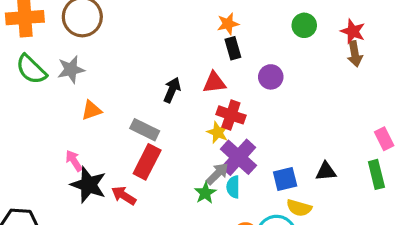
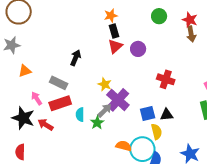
red triangle: (214, 83) -> (115, 46), moved, turned -35
red cross: (231, 115) -> (166, 79), moved
pink arrow: (74, 161) -> (37, 98), moved
red rectangle: (147, 162) -> (60, 103), turned 45
black triangle: (326, 171) -> (167, 115), moved
cyan semicircle: (233, 187) -> (80, 115), moved
yellow semicircle: (299, 208) -> (157, 132), turned -119

